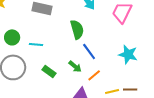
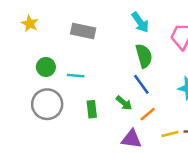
green semicircle: (77, 29) -> (144, 56), moved
green rectangle: (49, 71) -> (92, 109), turned 48

